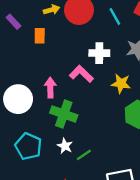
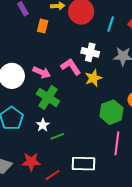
cyan line: (115, 17) -> (111, 24), turned 35
yellow star: (121, 84) -> (93, 78), moved, turned 30
pink arrow: (50, 88) -> (42, 72), turned 102

